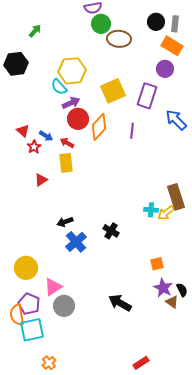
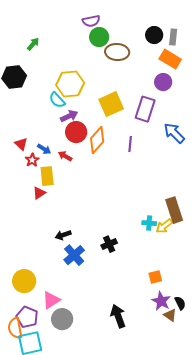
yellow rectangle: (66, 163) -> (47, 176), moved
black cross: (111, 231) -> (109, 244), turned 35
black arrow: (120, 303) -> (118, 316), turned 40

